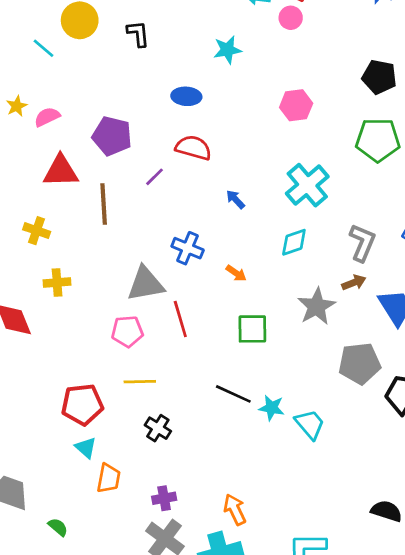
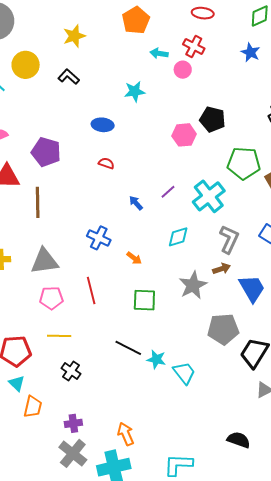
black L-shape: (138, 34) -> (69, 77), turned -45
black pentagon: (379, 77) -> (212, 119), moved
red semicircle: (193, 148) -> (106, 163), size x0.6
purple line: (155, 177) -> (168, 192), moved
cyan cross: (307, 185) -> (209, 196), moved
gray triangle: (146, 284) -> (44, 261), moved

